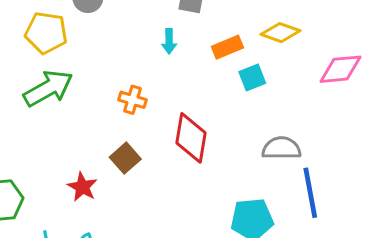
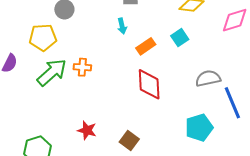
orange rectangle: (227, 47) -> (146, 46), moved
orange cross: (133, 100) -> (82, 67), moved
brown square: (125, 158) -> (129, 140), moved

